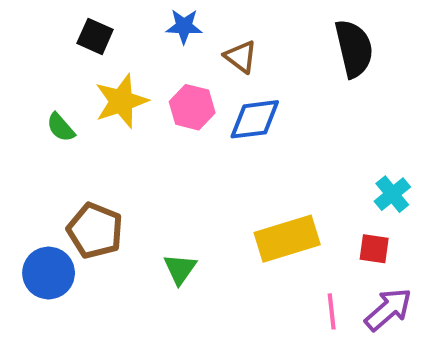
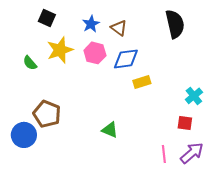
blue star: (184, 26) -> (91, 24), moved, turned -30
yellow rectangle: (287, 239) -> (142, 82), moved, size x0.6
green triangle: (180, 269) -> (110, 130), moved, turned -42

